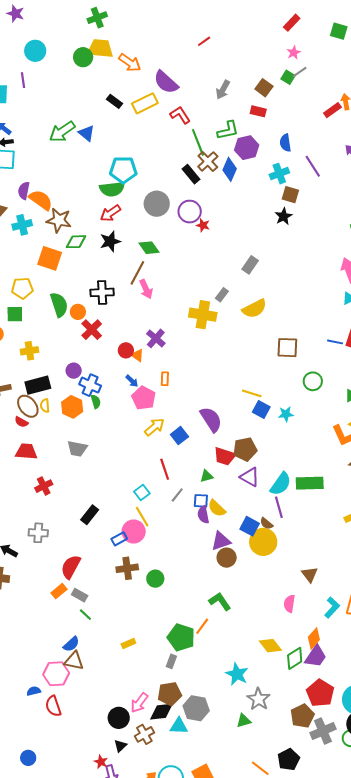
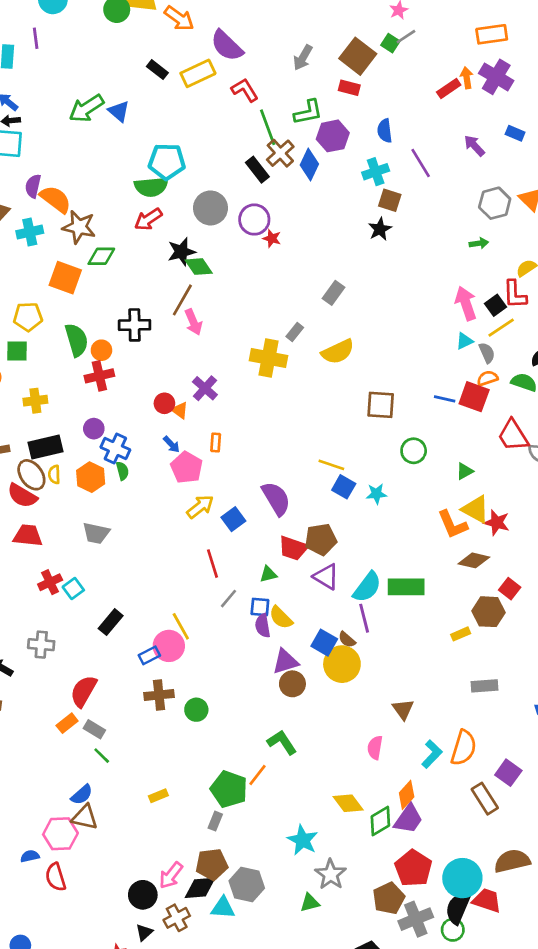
brown square: (264, 88) -> (358, 56), size x1.5
black star: (110, 241) -> (181, 252), moved
red cross: (92, 330) -> (99, 376), moved, turned 30
red semicircle: (21, 422) -> (22, 496), size x1.6
cyan square: (142, 493) -> (73, 589), moved

